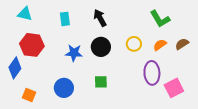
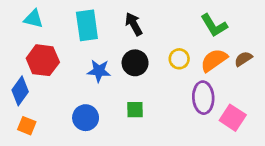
cyan rectangle: (65, 19) -> (87, 25), size x1.6
orange semicircle: (160, 45) -> (214, 60), size x1.5
pink square: (174, 88) -> (233, 118), turned -30
orange square: (29, 95) -> (27, 126), moved

